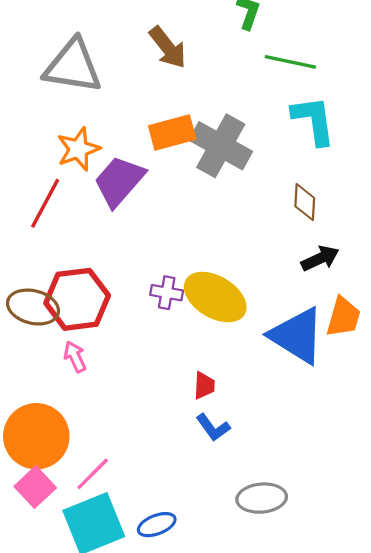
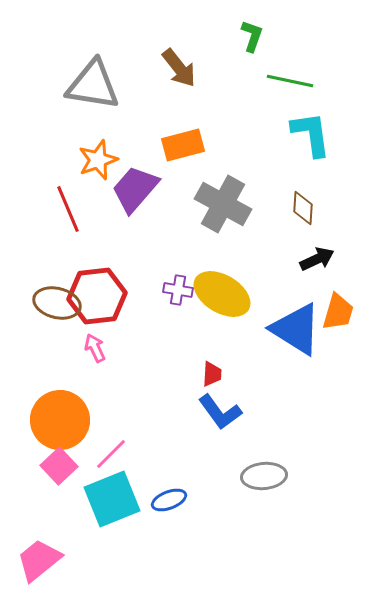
gray cross: (221, 146) -> (223, 204), moved
red line: (45, 203) -> (68, 209), turned -51
blue L-shape: (213, 427) -> (220, 412), size x1.4

